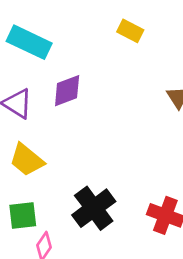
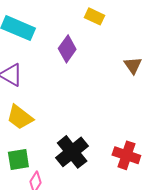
purple diamond: (67, 91) -> (67, 49), moved, turned -32

